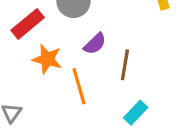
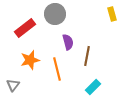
purple semicircle: (95, 44) -> (68, 42), turned -63
orange star: (47, 59) -> (30, 60), moved, turned -30

